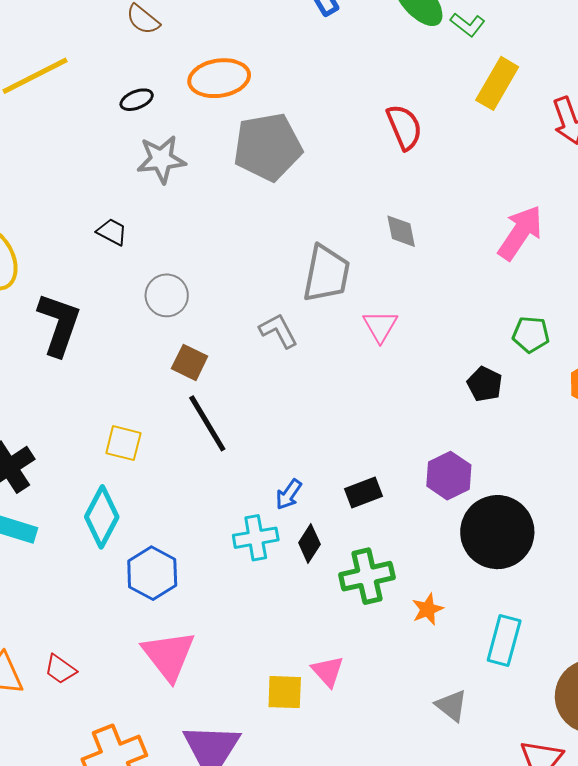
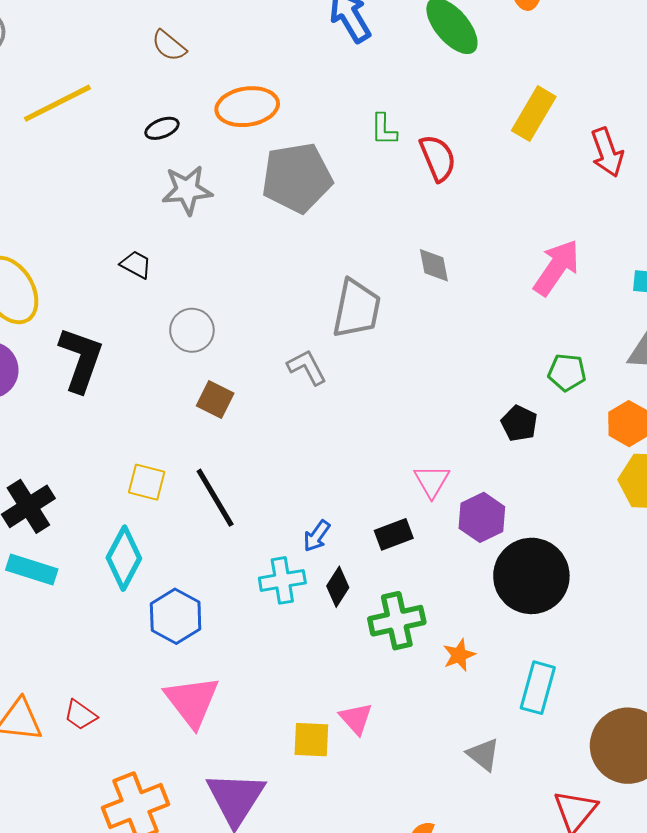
green L-shape: (468, 25) -> (384, 130), moved, turned 52
pink triangle: (380, 326) -> (432, 481), moved
black line: (207, 423) -> (215, 498), moved

